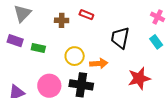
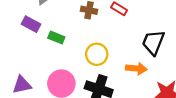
orange arrow: (99, 63) -> (136, 69), moved

